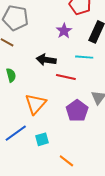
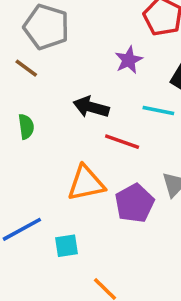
orange triangle: (36, 104) -> (86, 183), moved, turned 30

